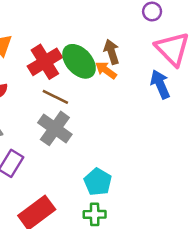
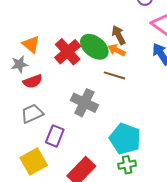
brown line: (55, 97) -> (114, 75), moved
cyan pentagon: (98, 182) -> (125, 139), size x1.4

